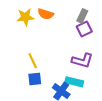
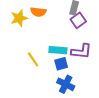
blue square: (35, 79) -> (61, 64), moved
cyan rectangle: (74, 82) -> (58, 50), moved

